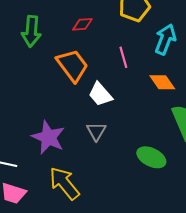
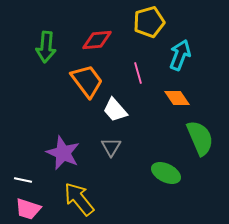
red diamond: (82, 24) -> (97, 40), size x1.4

